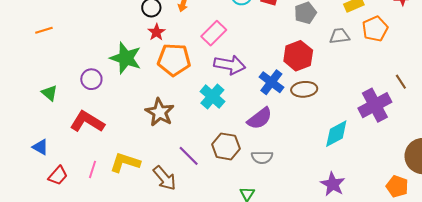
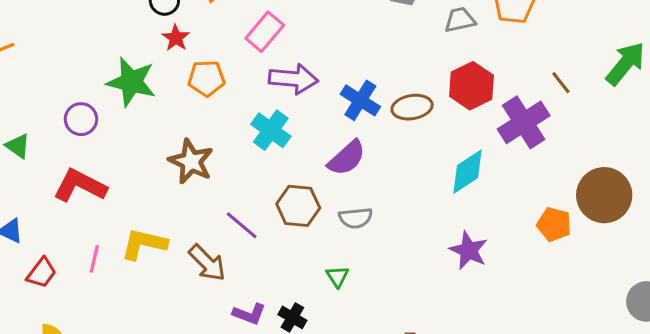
red hexagon: (298, 56) -> (471, 86), moved
orange pentagon: (174, 60) -> (206, 78), size x0.7
orange pentagon: (397, 186) -> (554, 224), moved

